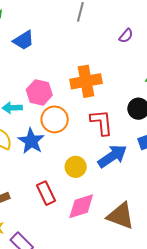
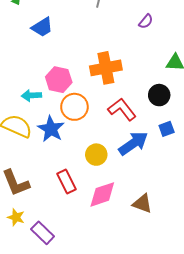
red L-shape: (101, 122) -> (122, 109), turned -32
brown triangle: (121, 216) -> (142, 204), size x0.7

